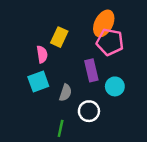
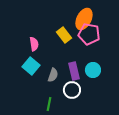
yellow rectangle: (59, 37) -> (64, 35), moved, turned -63
purple rectangle: (91, 70) -> (74, 71), moved
cyan square: (38, 81) -> (31, 66), turned -30

